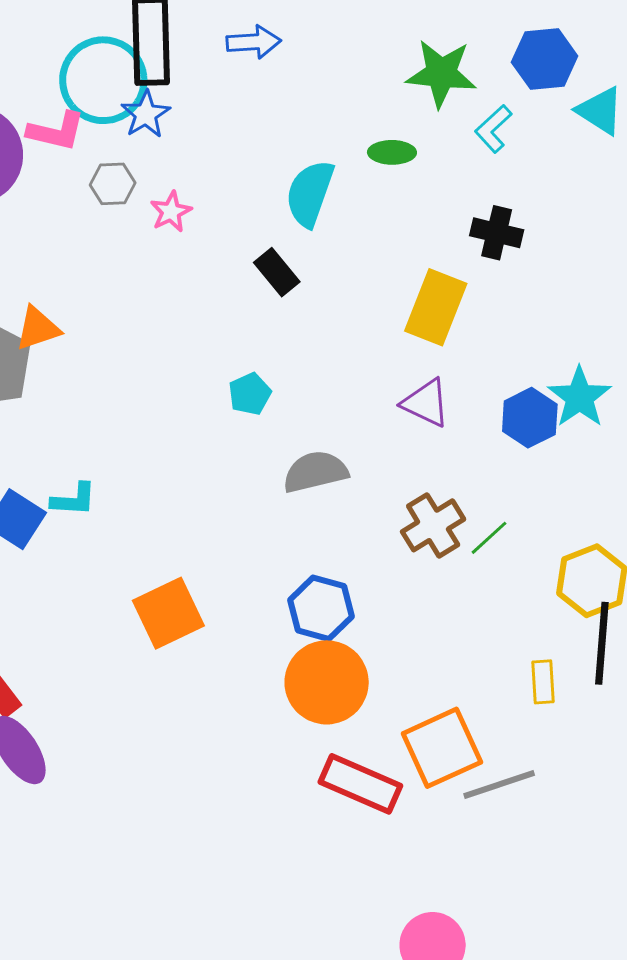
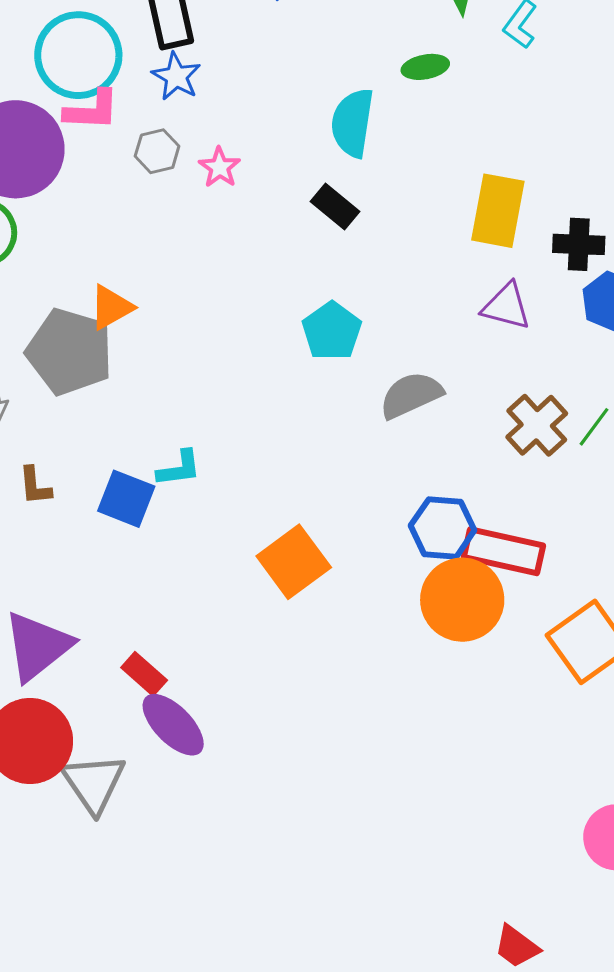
cyan circle: (103, 80) -> (78, 55), moved
black cross: (497, 233) -> (579, 244), moved
cyan pentagon: (250, 394) -> (332, 331), size x1.4
red rectangle: (360, 784) -> (504, 551), moved

